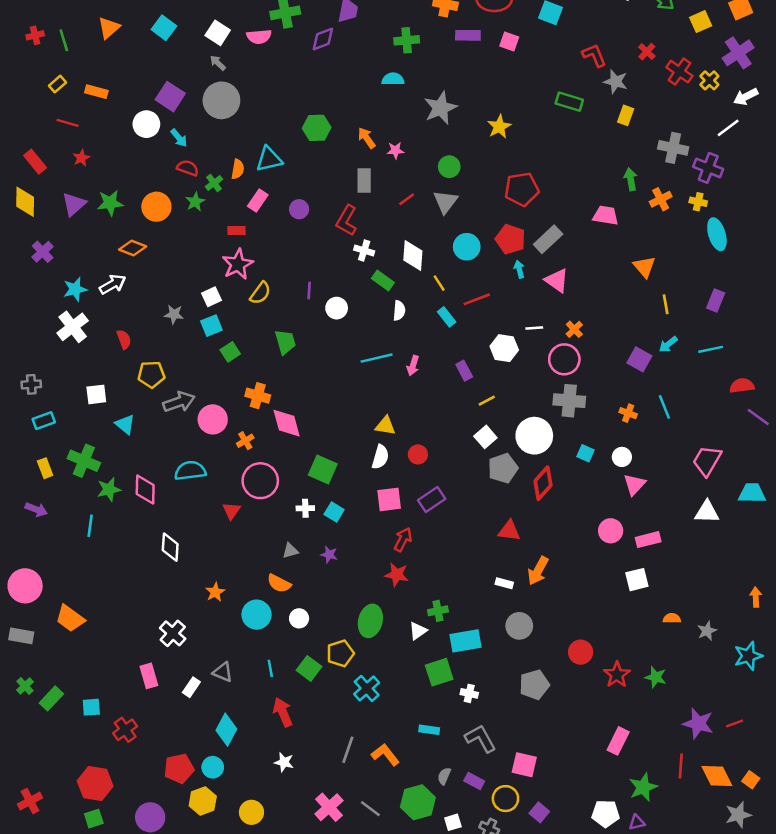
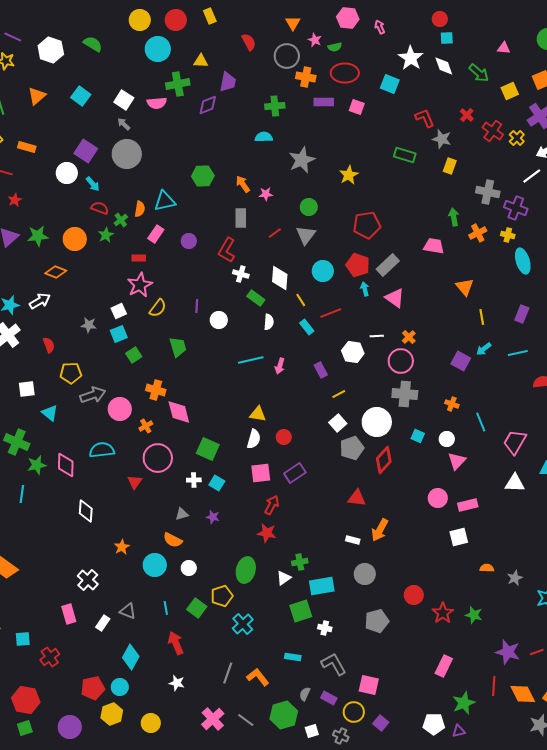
cyan line: (664, 407) -> (481, 422), moved

